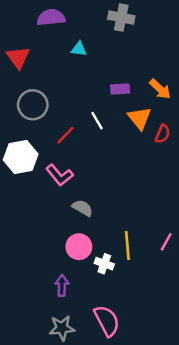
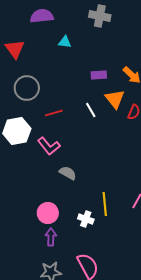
white line: (97, 121) -> (91, 110), moved
red line: (65, 135) -> (54, 113), turned 30
pink circle: (79, 247) -> (48, 213), moved

